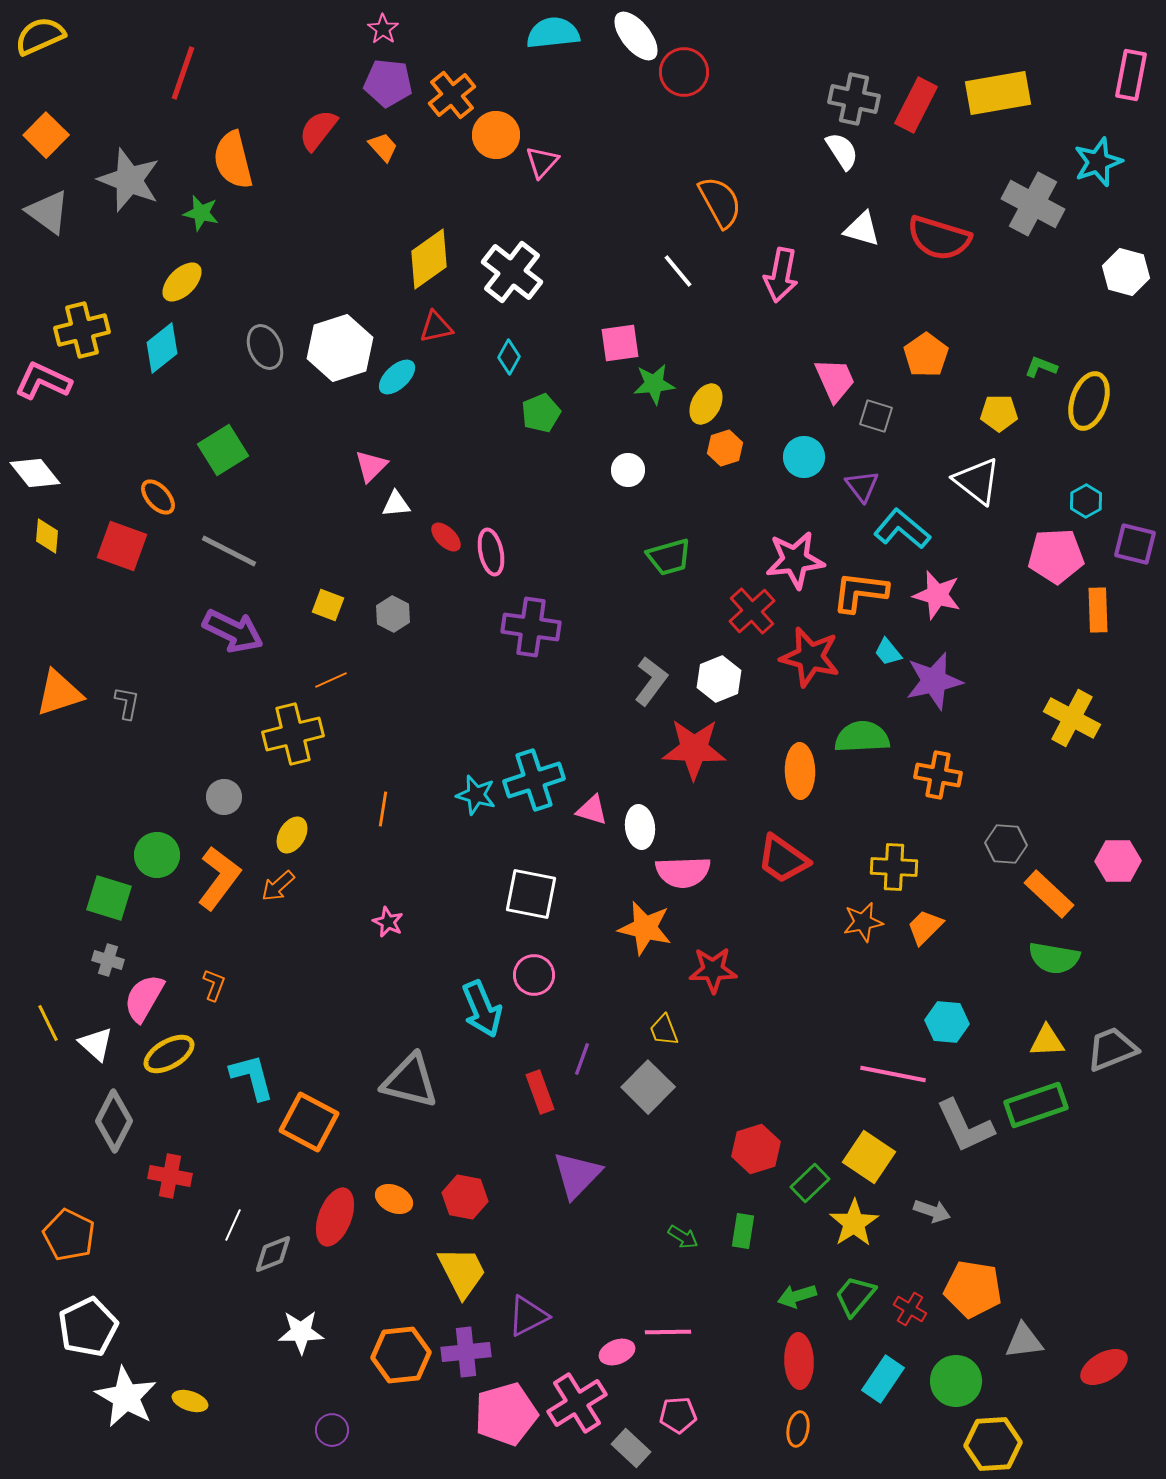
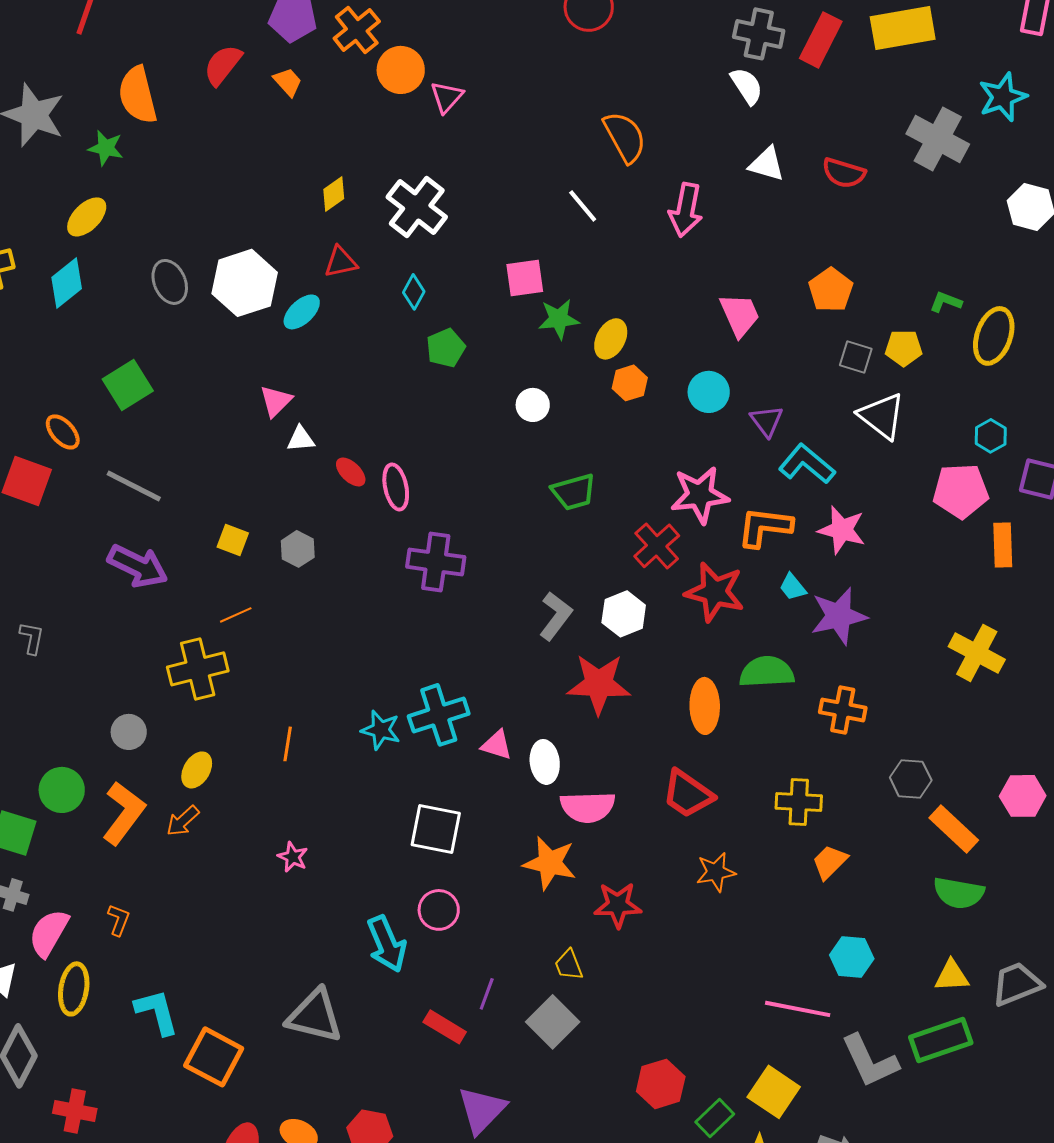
red semicircle: (939, 238) -> (844, 173), size x0.7
yellow diamond: (429, 259) -> (334, 194), size x0.6
gray square: (876, 416) -> (856, 357), moved
orange star: (863, 922) -> (716, 872), moved
yellow ellipse: (169, 1054) -> (74, 989), turned -51
red rectangle: (540, 1092) -> (445, 1027), turned -39

